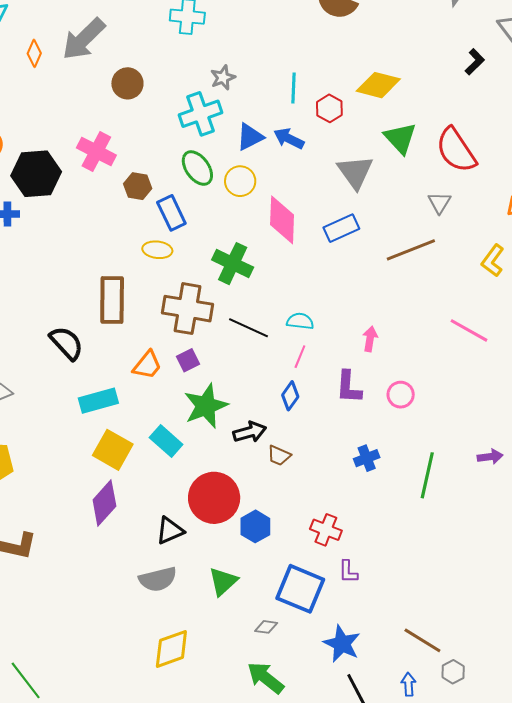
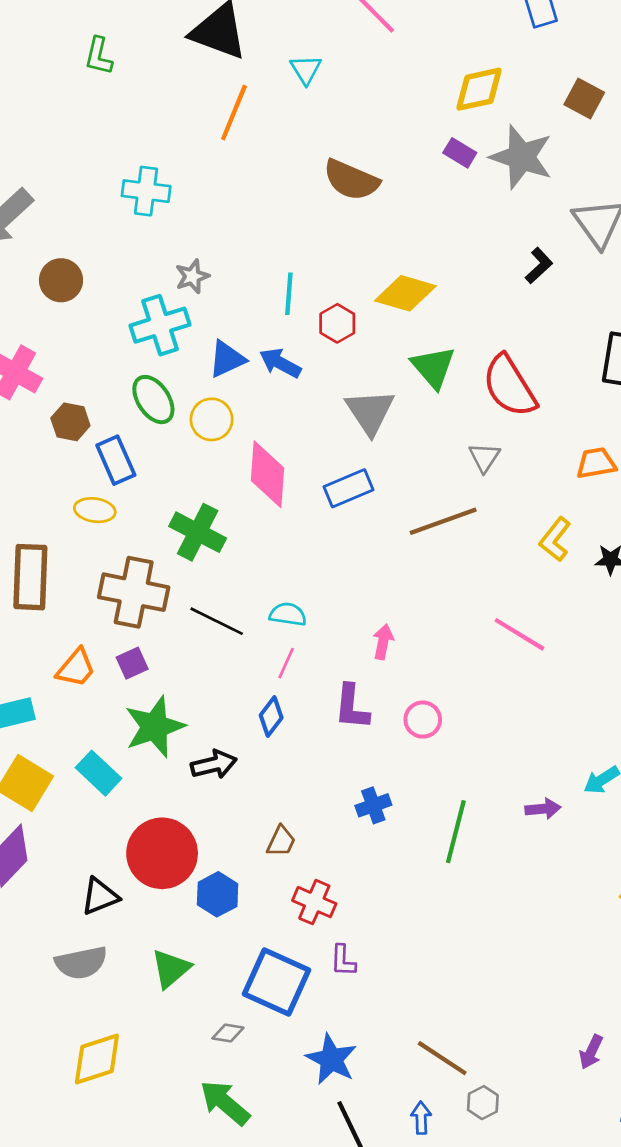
brown trapezoid: (279, 456) -> (281, 841), moved, turned -90

